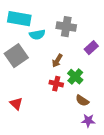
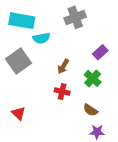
gray cross: (66, 27) -> (75, 17), moved, turned -30
green cross: (75, 77) -> (93, 78), moved

